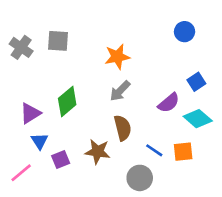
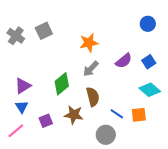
blue circle: (185, 32) -> (148, 24), moved
gray square: (58, 41) -> (44, 31), turned -30
green diamond: (67, 101) -> (62, 84), moved
purple semicircle: (169, 103) -> (124, 61), moved
blue triangle: (40, 141) -> (22, 107), moved

